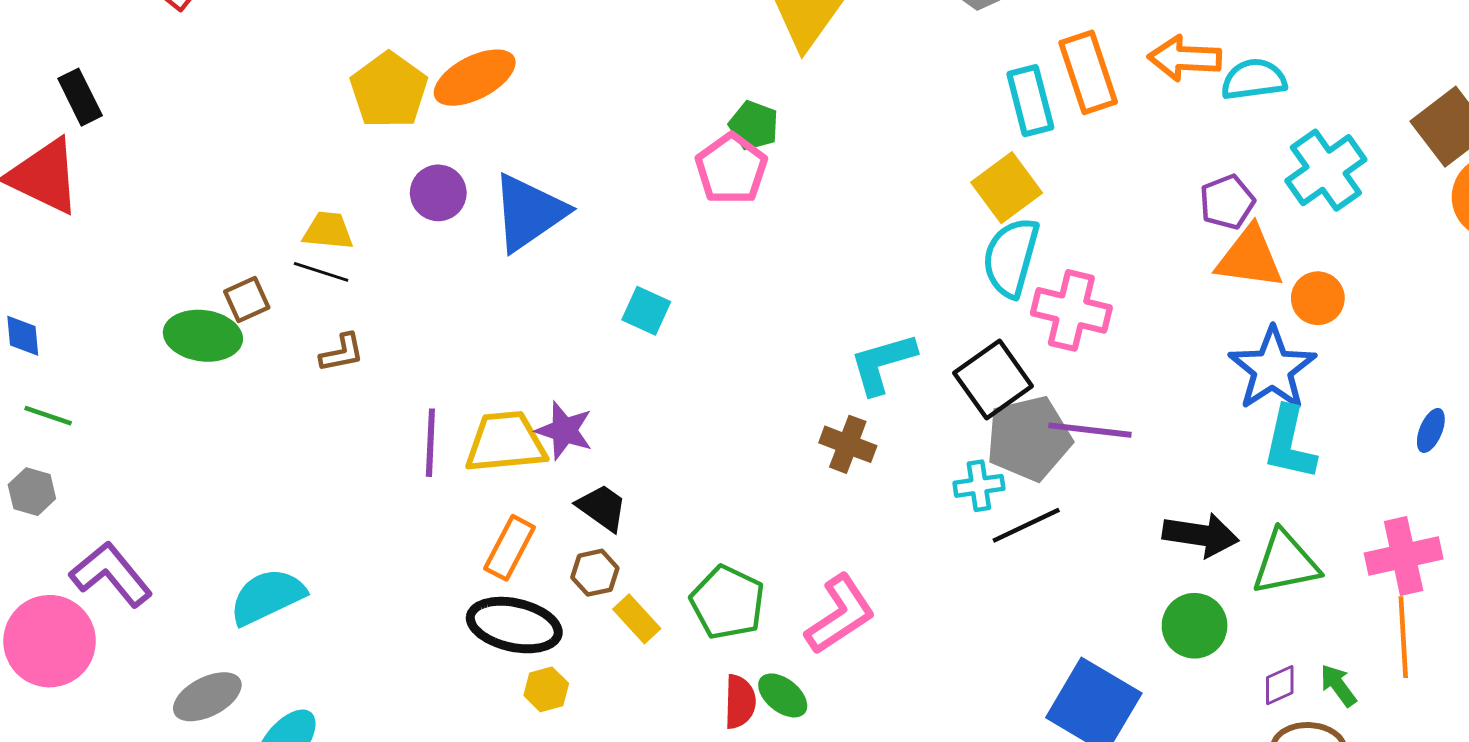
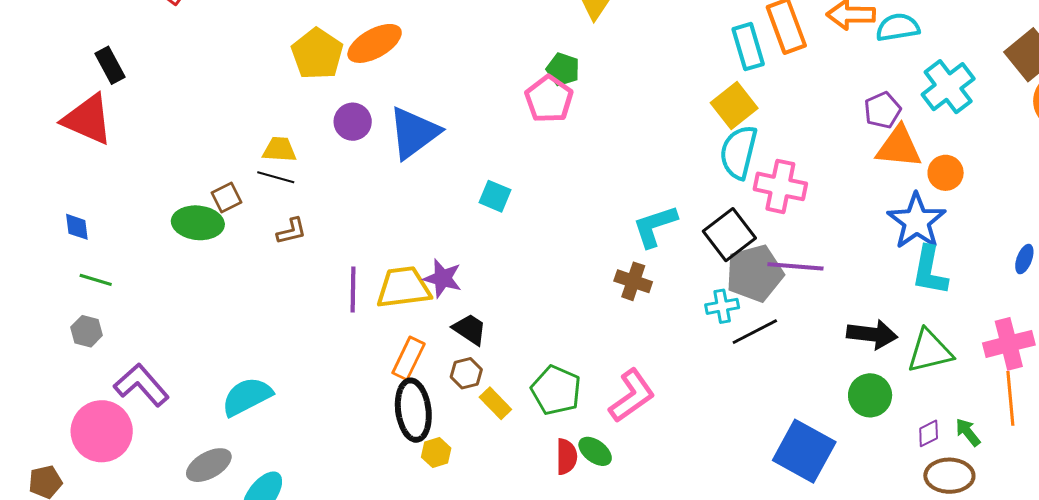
black ellipse: (514, 625) -> (413, 410), turned 72

